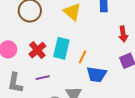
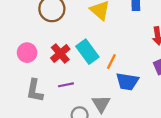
cyan rectangle: (61, 48) -> (87, 52), turned -50

